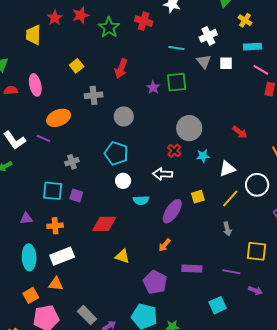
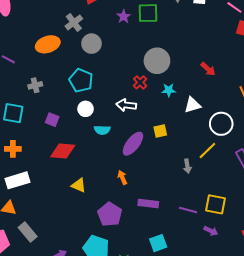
gray cross: (94, 95) -> (74, 22), moved, turned -36
orange ellipse: (59, 118) -> (48, 44), moved
purple square: (76, 195) -> (52, 120), moved
yellow line: (230, 198) -> (207, 151), moved
orange arrow: (165, 245) -> (122, 177), turned 112
yellow square: (257, 251) -> (215, 204), moved
cyan square: (218, 305) -> (158, 243), moved
gray rectangle: (87, 315) -> (28, 232), moved

